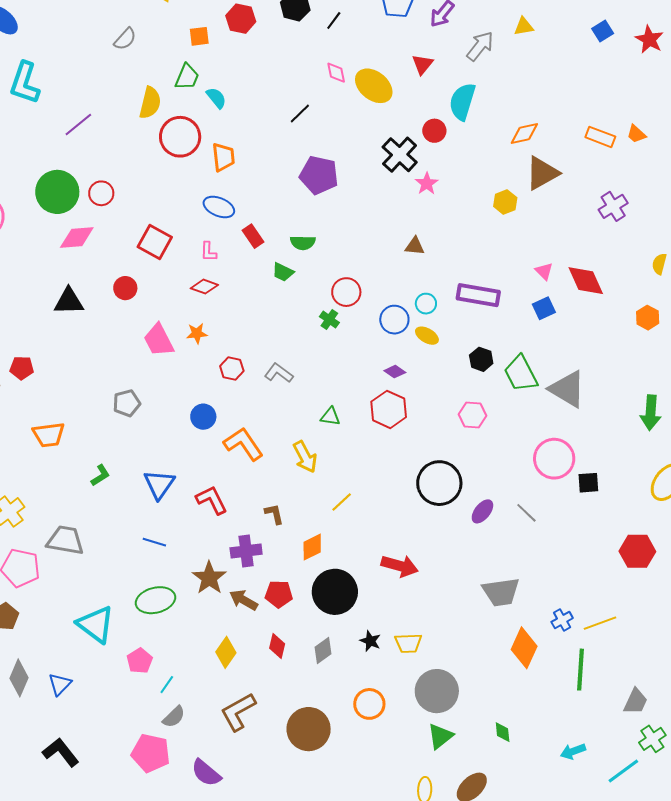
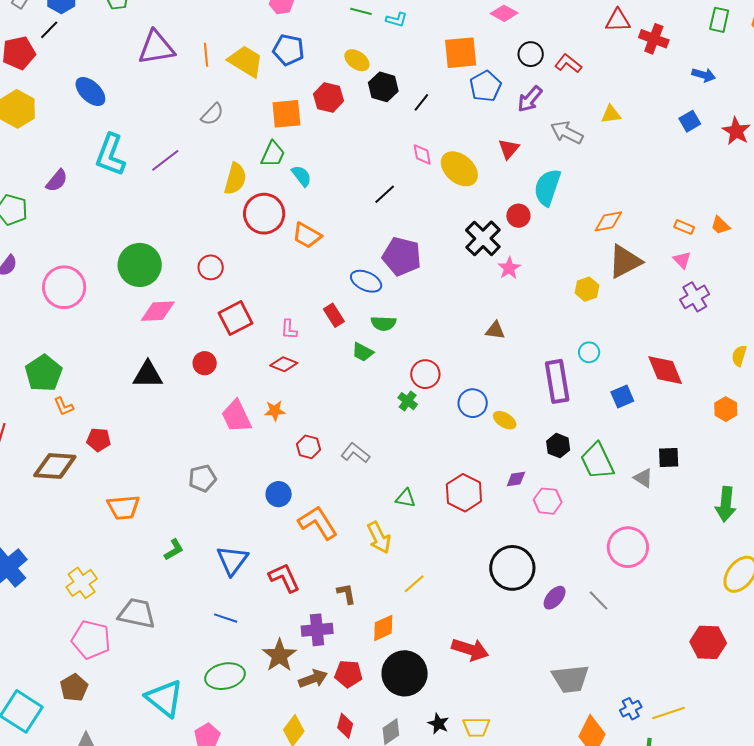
orange square: (199, 36) -> (286, 114), size x1.5
gray arrow: (480, 46) -> (567, 133), turned -104
purple line: (78, 125) -> (165, 160), moved
orange rectangle: (600, 137) -> (684, 227), size x0.7
orange trapezoid: (223, 157) -> (307, 235), turned 124
red circle: (101, 193) -> (211, 267), moved
blue ellipse: (219, 207) -> (366, 281), moved
red square: (155, 242) -> (235, 318), turned 32
pink triangle: (544, 271) -> (682, 260), moved
purple rectangle: (478, 295) -> (557, 381), turned 69
cyan circle: (426, 304) -> (589, 352), moved
purple diamond: (395, 372) -> (516, 479), moved, turned -45
gray triangle: (567, 389) -> (643, 478), size x0.5
black square: (588, 483) -> (669, 458), moved
brown arrow: (244, 600) -> (313, 679), turned 128

